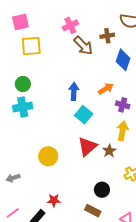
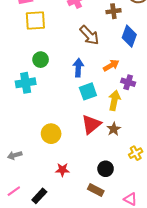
brown arrow: (83, 46) -> (89, 35), moved
green circle: (23, 84) -> (41, 60), moved
cyan square: (84, 115) -> (88, 91), turned 30
yellow arrow: (122, 131) -> (114, 100), moved
red star: (54, 200) -> (62, 170), moved

